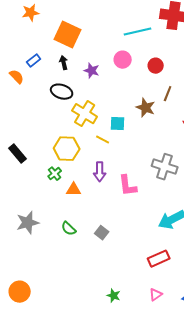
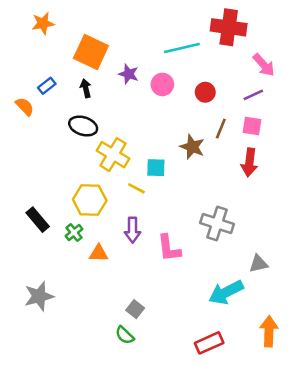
purple star: (92, 71) -> (129, 74), moved
black rectangle: (18, 154) -> (38, 220), moved
green semicircle: (69, 229) -> (125, 335), moved

